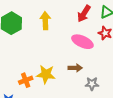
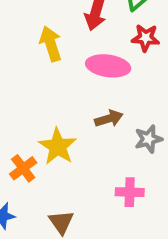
yellow arrow: (45, 21) -> (51, 44), moved
yellow star: (46, 74) -> (58, 146), turned -30

